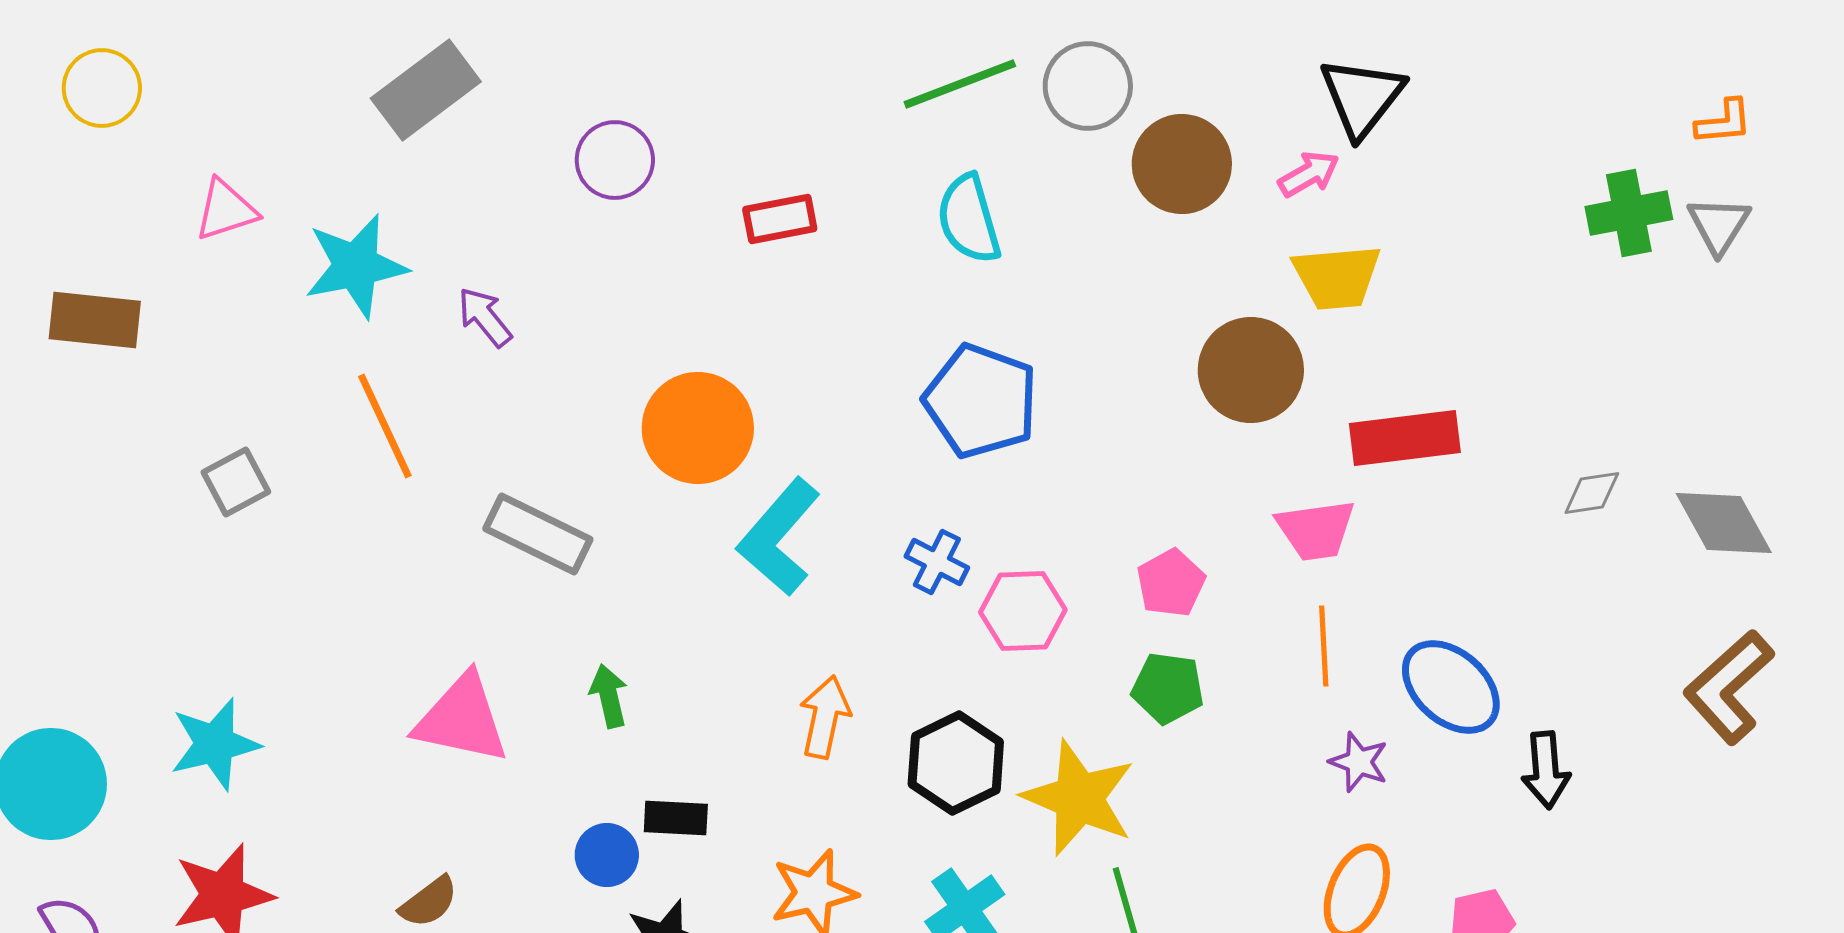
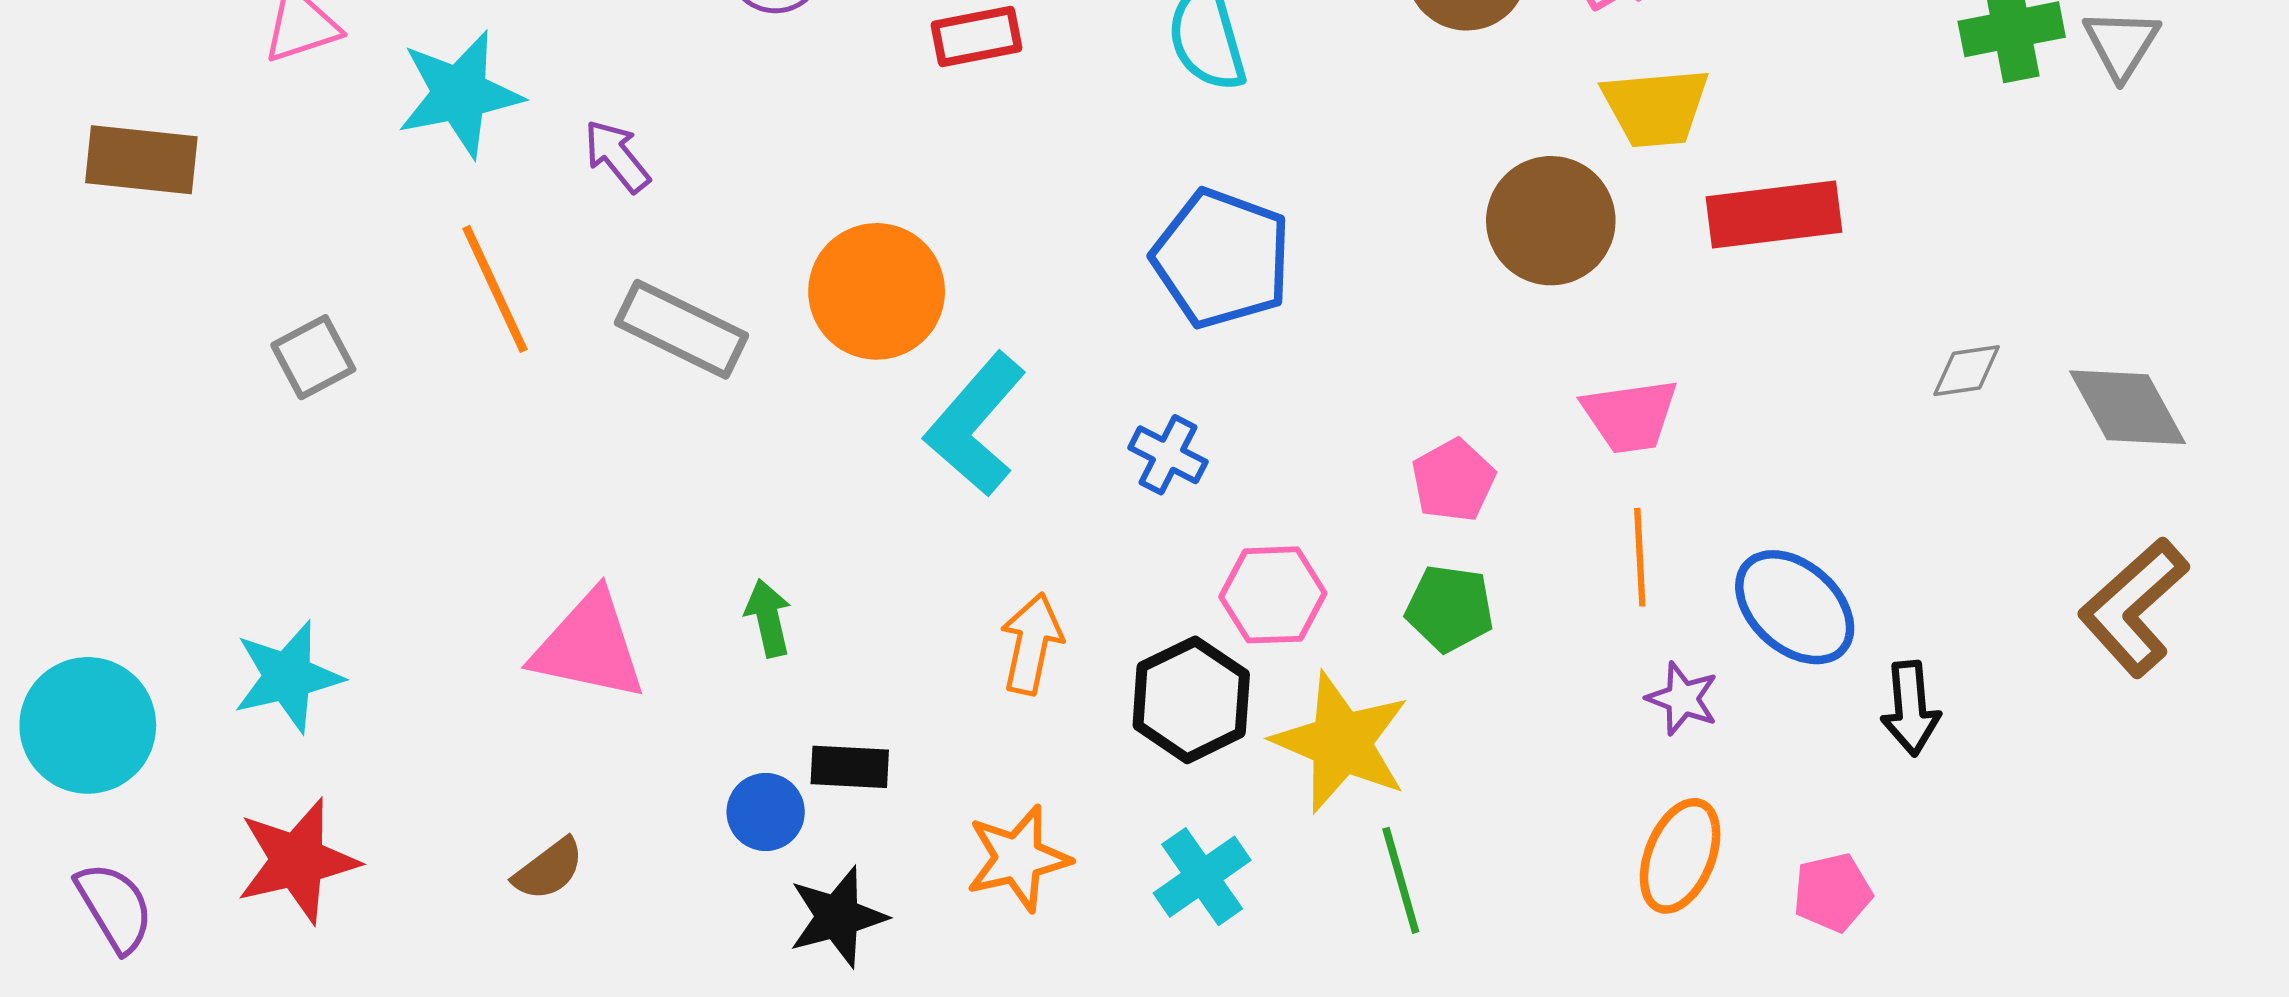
red rectangle: (1405, 438) -> (1774, 215), moved
gray rectangle: (538, 534) -> (682, 329), moved
pink hexagon: (1023, 611) -> (1273, 595), moved

